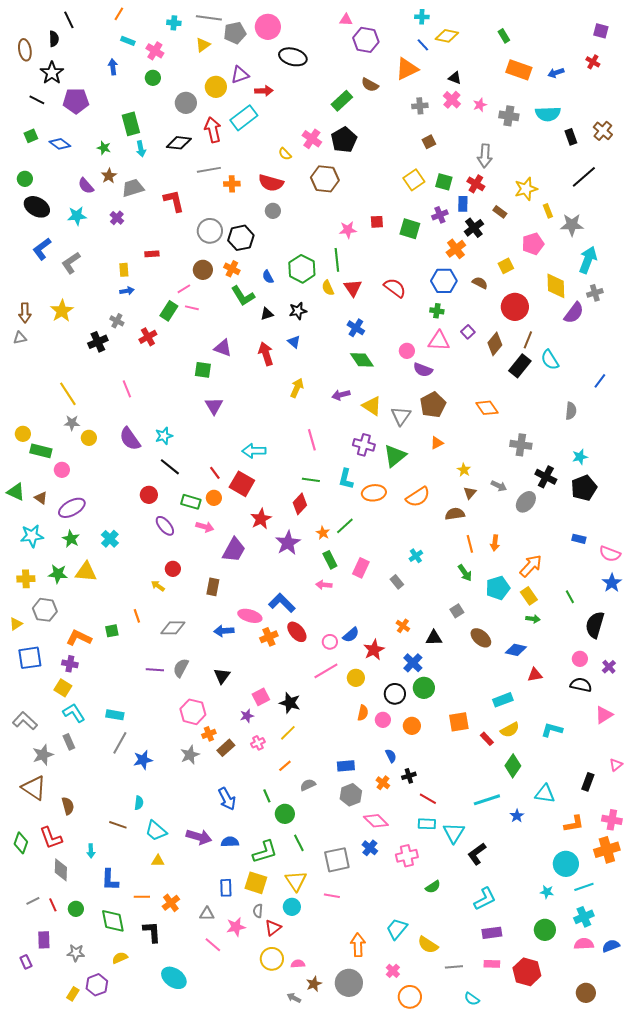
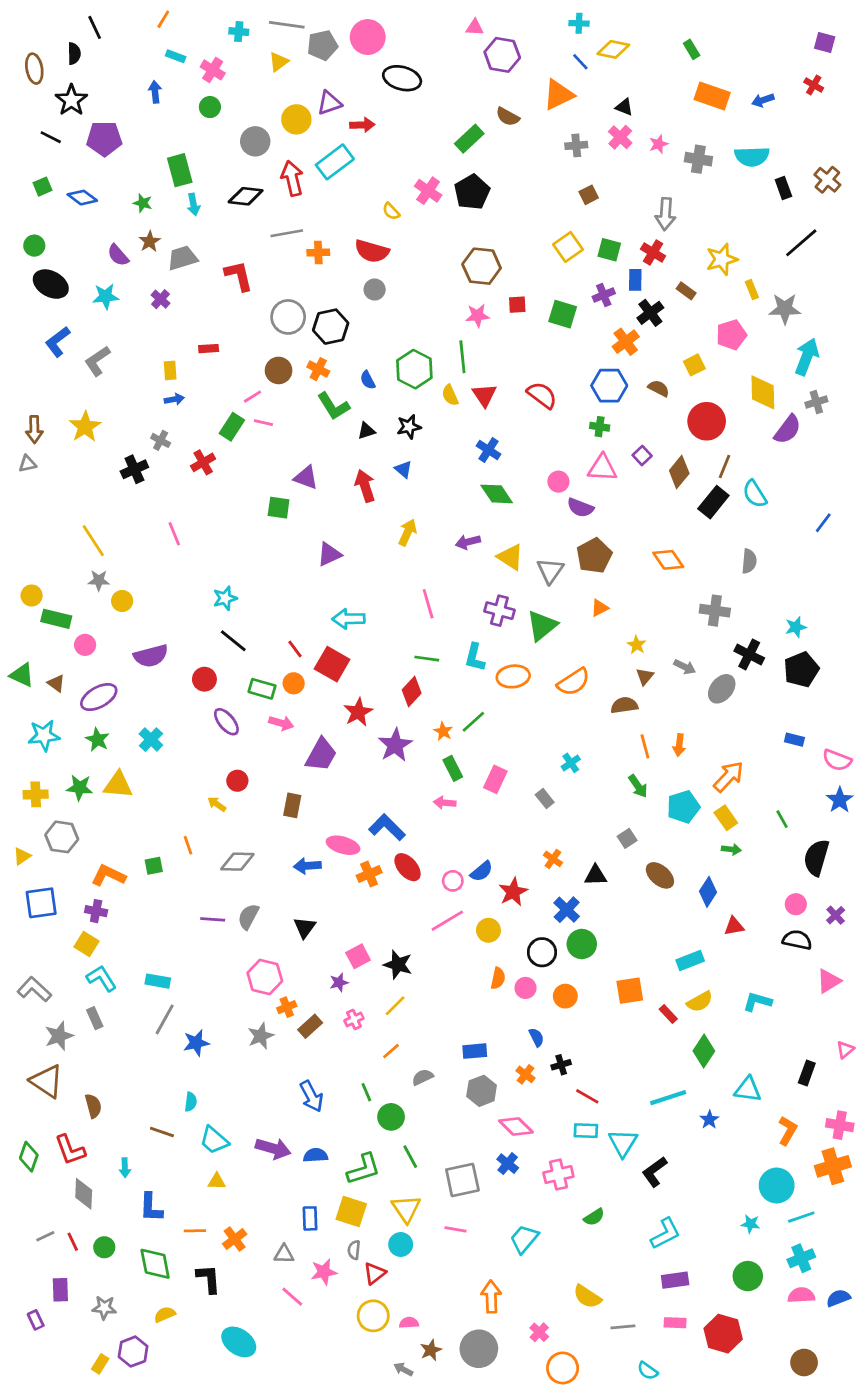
brown hexagon: (325, 179) -> (482, 266), moved
purple triangle: (214, 406) -> (329, 554), moved, turned 36
gray semicircle: (571, 411) -> (749, 561), moved
purple semicircle: (130, 439) -> (151, 656), moved, turned -70
blue diamond: (516, 650) -> (708, 892), turned -70
orange L-shape: (574, 824) -> (788, 1131), turned -50
cyan trapezoid: (397, 929) -> (524, 1239), moved

